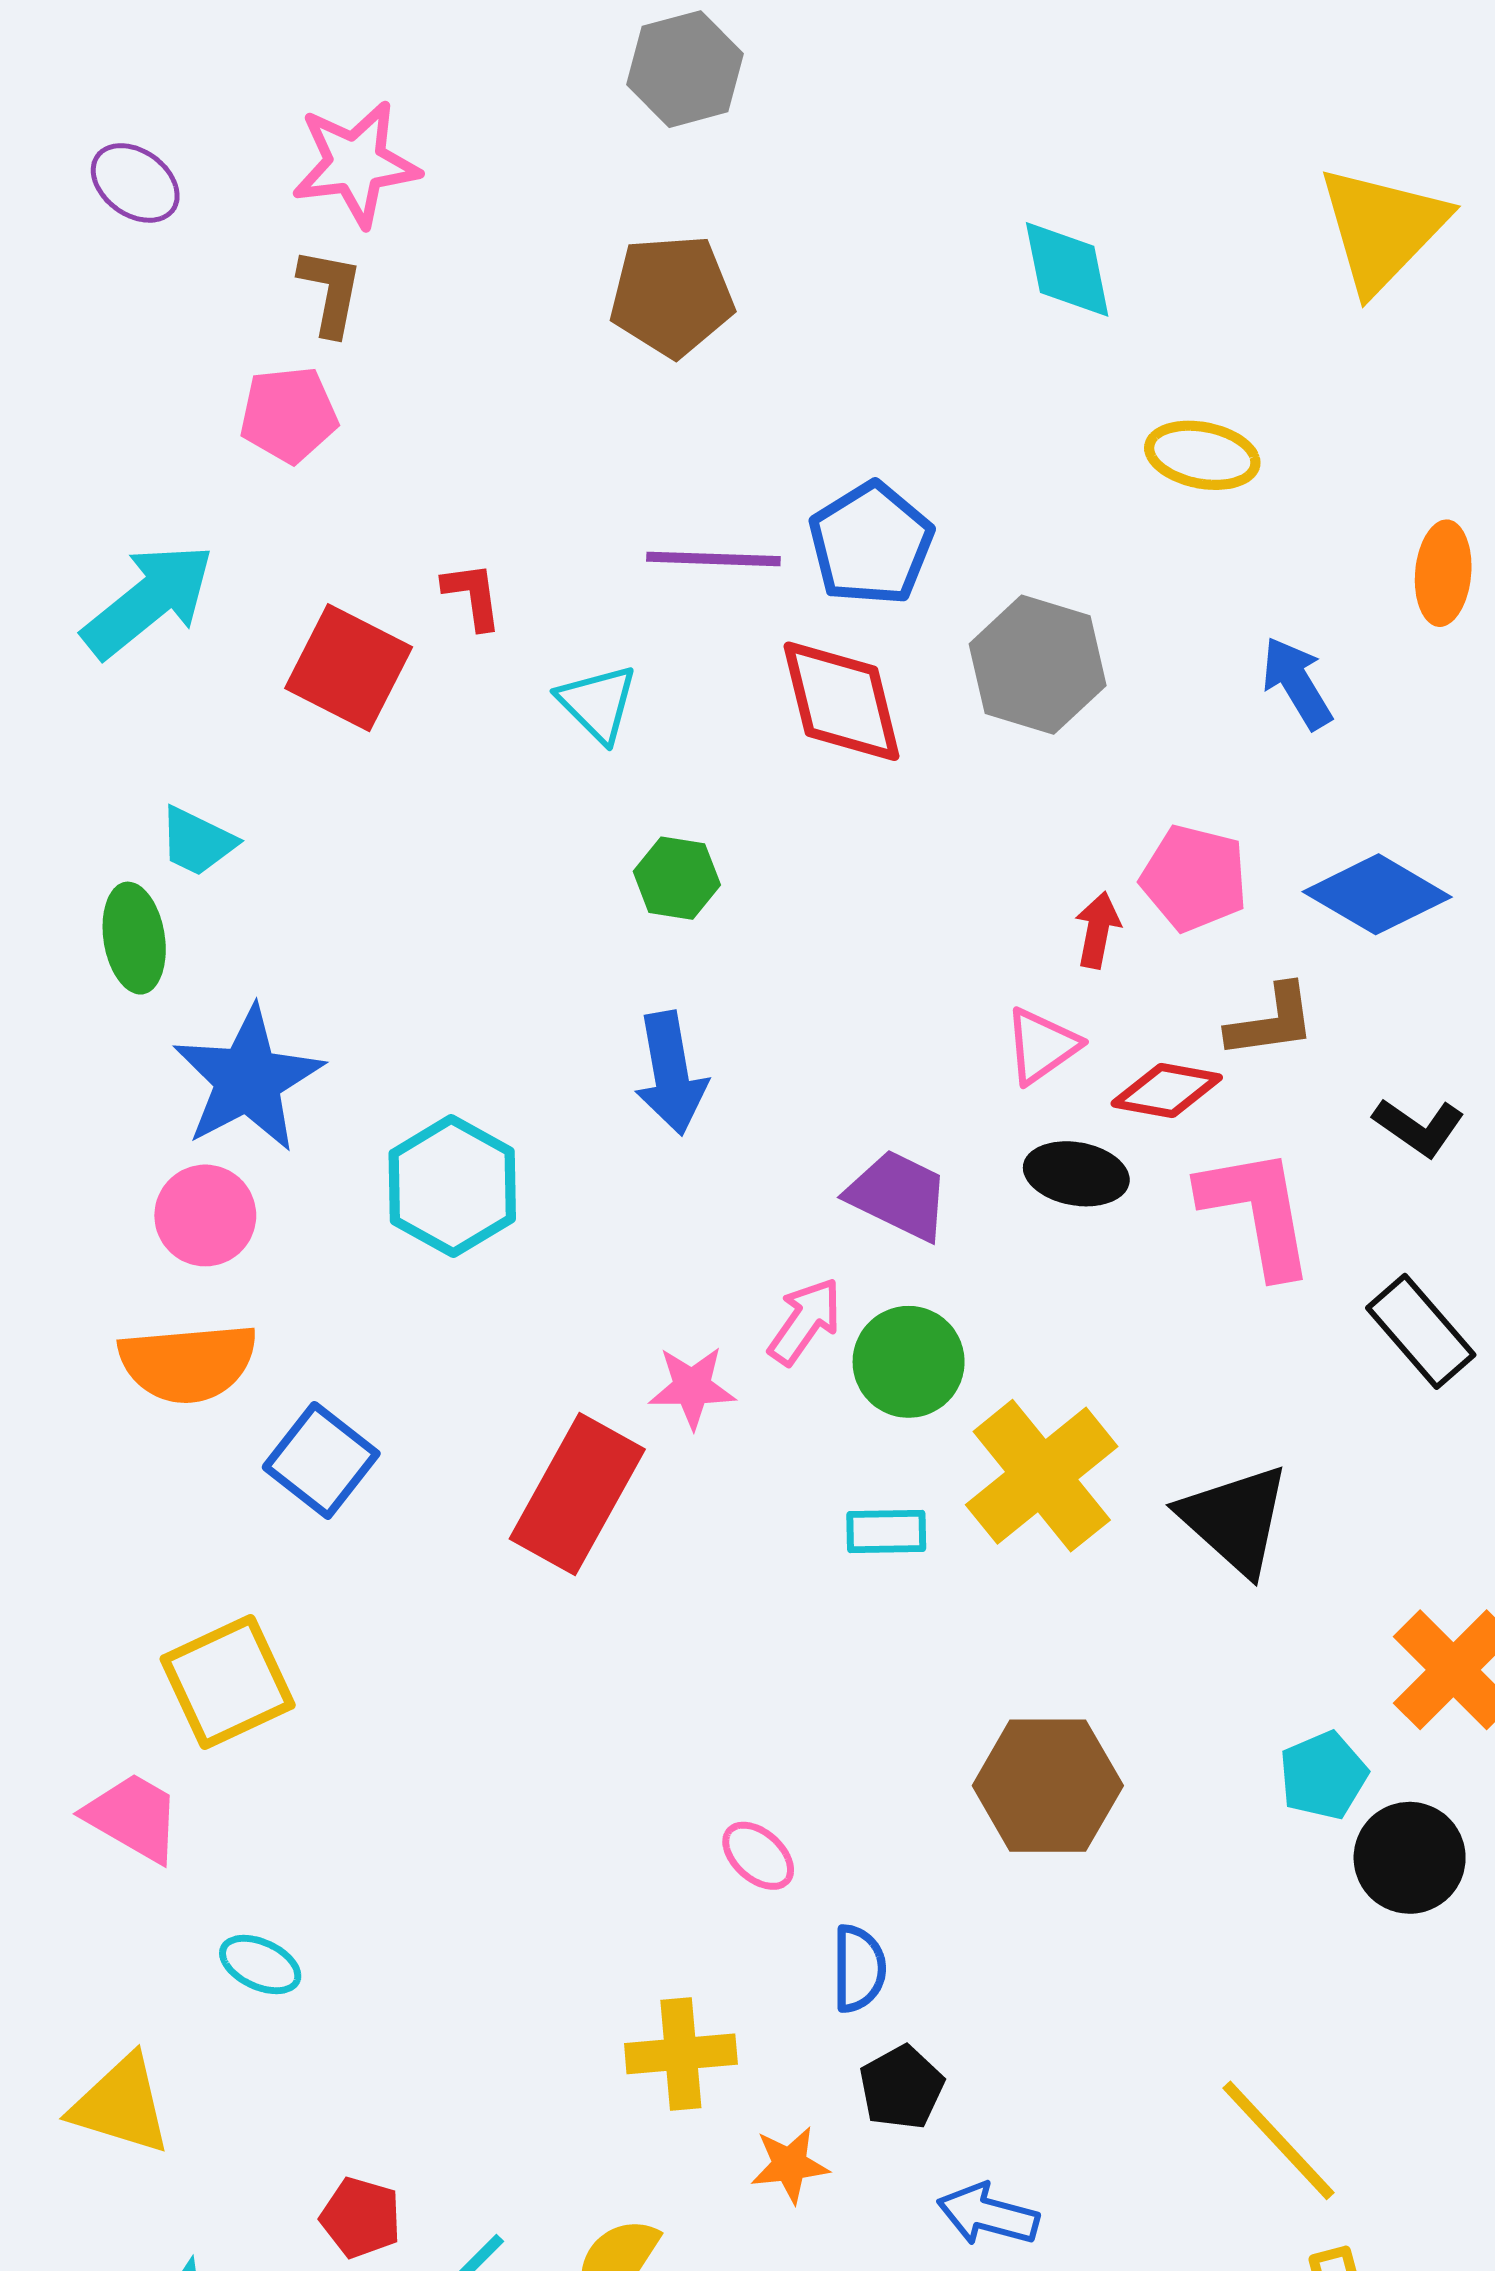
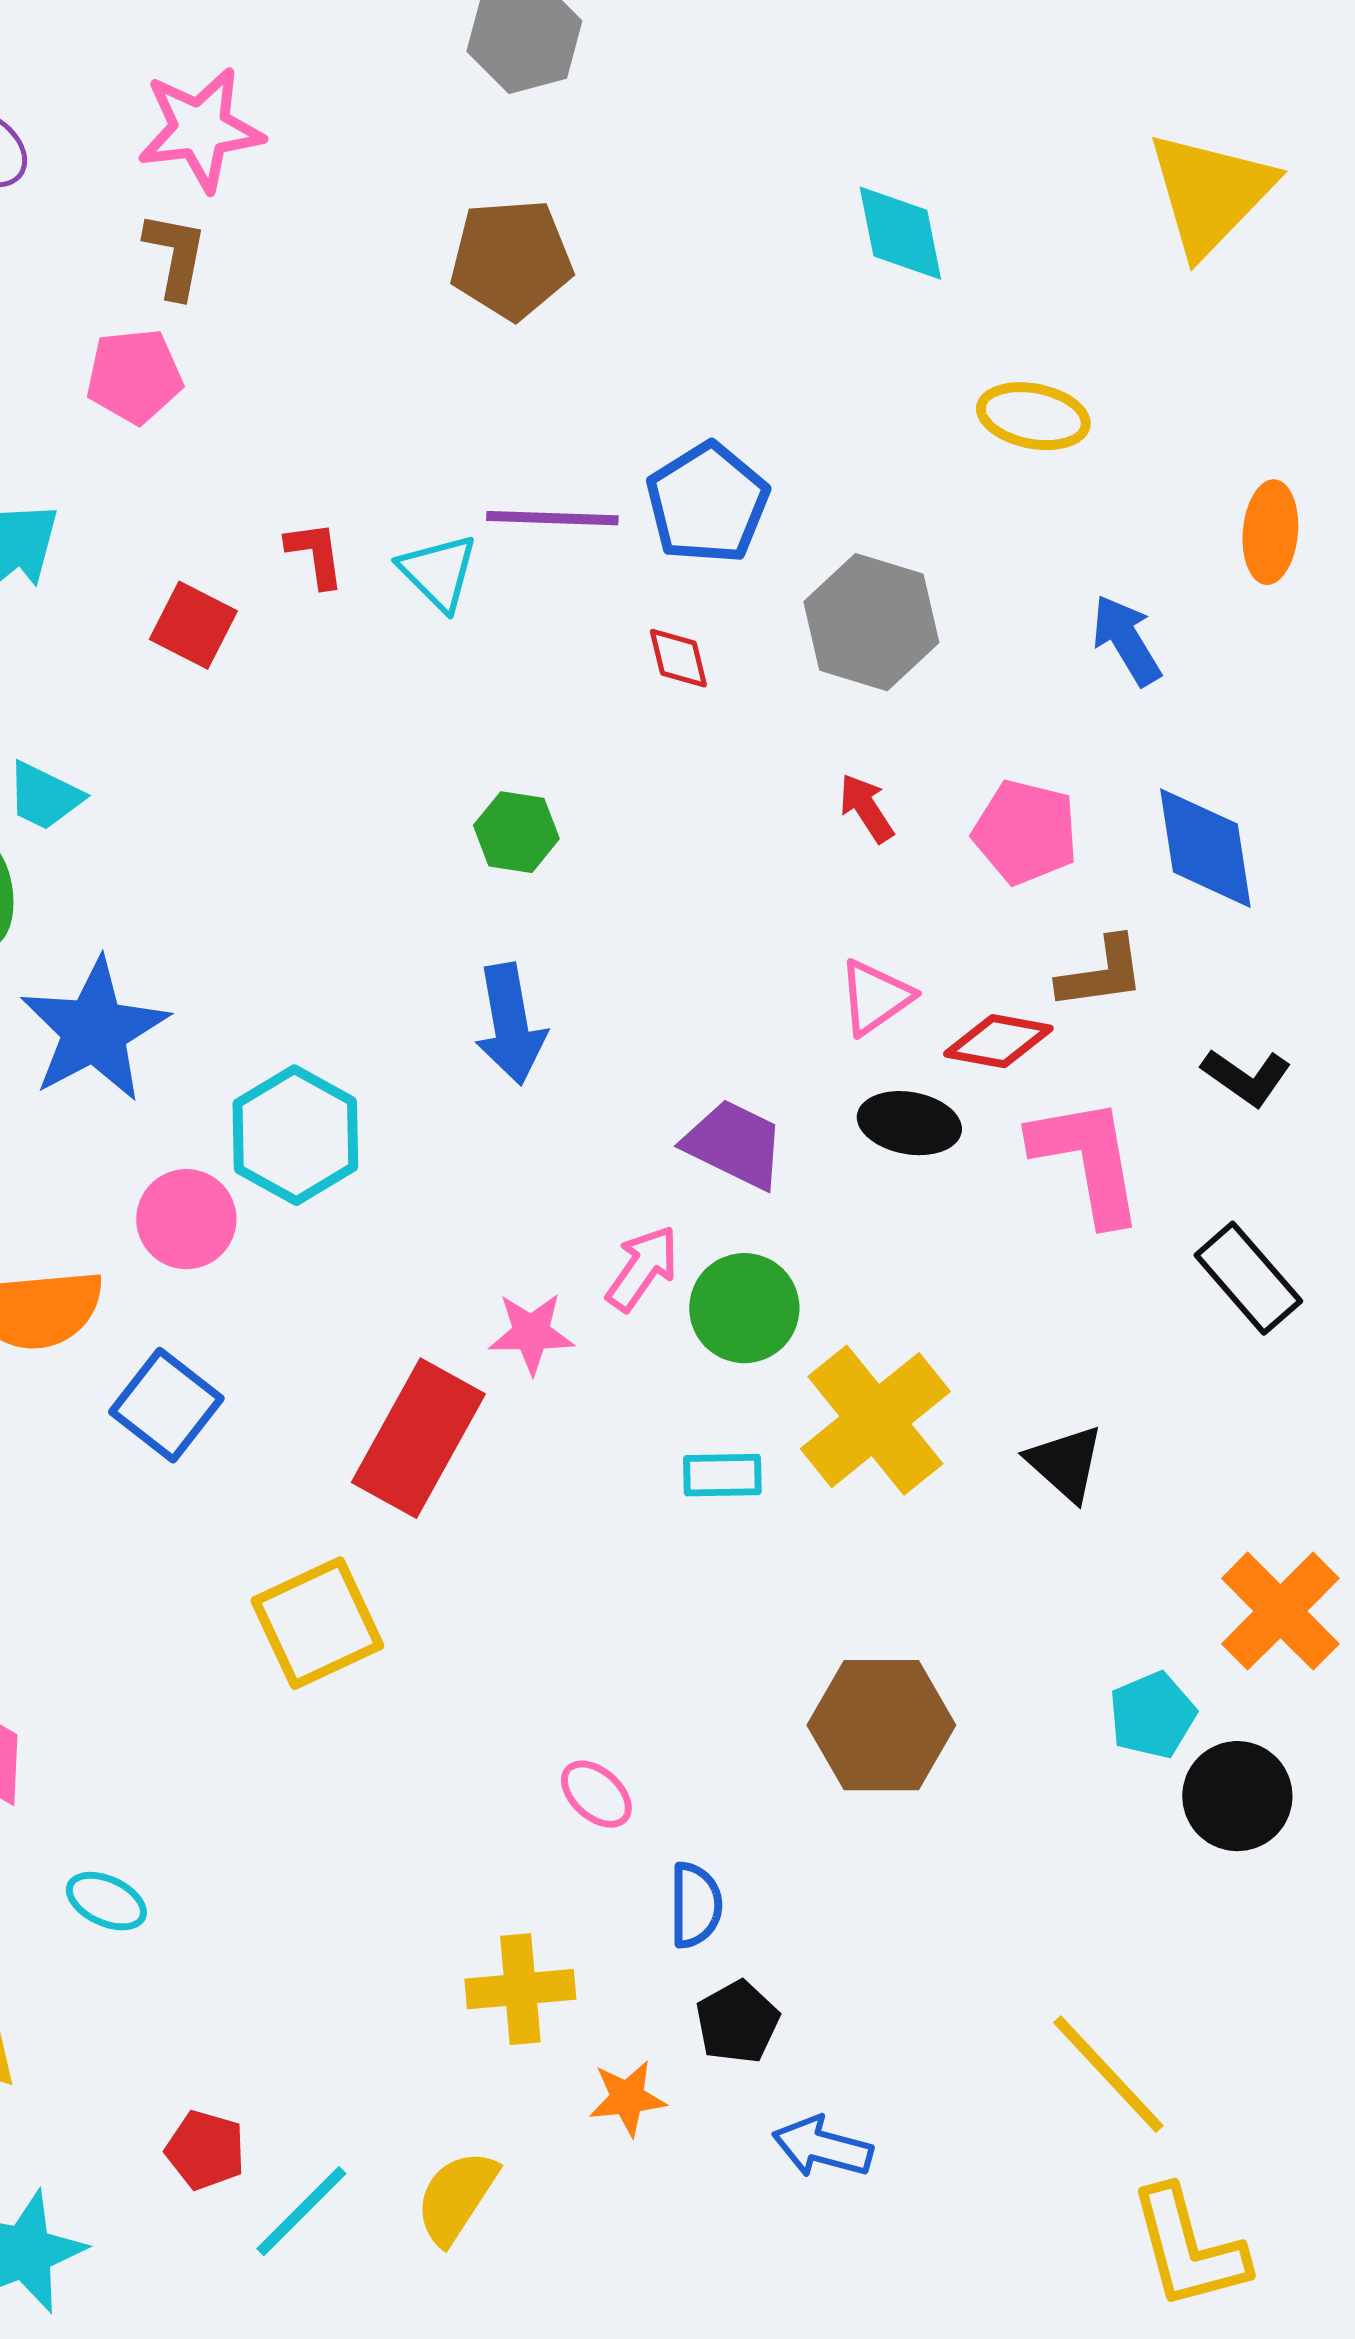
red square: (349, 668) -> (193, 625), size x0.7
red diamond: (841, 701) -> (678, 658), size x0.5
cyan triangle: (598, 703) -> (438, 572), moved
blue diamond: (1377, 894) -> (1205, 848), turned 51
red arrow: (1098, 930) -> (866, 808), moved, turned -44
pink circle: (205, 1215) -> (186, 1219), moved
black triangle: (1235, 1519) -> (1065, 1463), size x0.7
yellow square: (228, 1682) -> (317, 1623), moved

